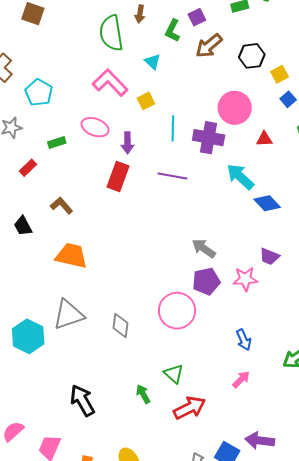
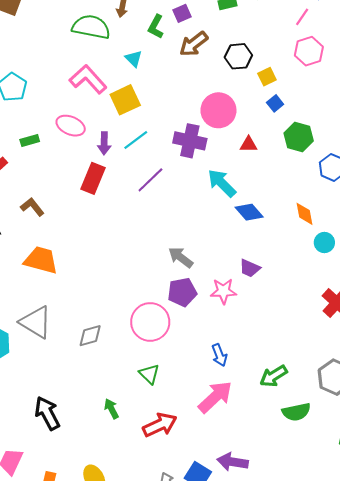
green semicircle: (111, 33) -> (91, 27), turned 108
yellow square: (146, 101) -> (125, 100), size x1.6
cyan line: (173, 128) -> (136, 140), moved, turned 50
purple line: (172, 176) -> (150, 180), turned -56
gray triangle: (69, 315) -> (36, 322), turned 48
gray diamond: (121, 326) -> (90, 336), turned 65
green triangle: (174, 374) -> (149, 374), moved
pink arrow: (241, 379) -> (215, 397), size x1.8

